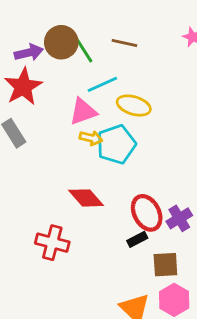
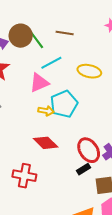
yellow ellipse: (134, 106) -> (89, 71), moved
yellow arrow: (91, 138) -> (46, 111), moved

